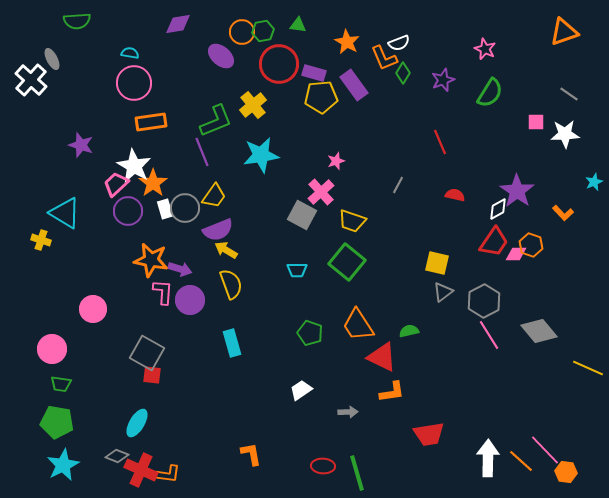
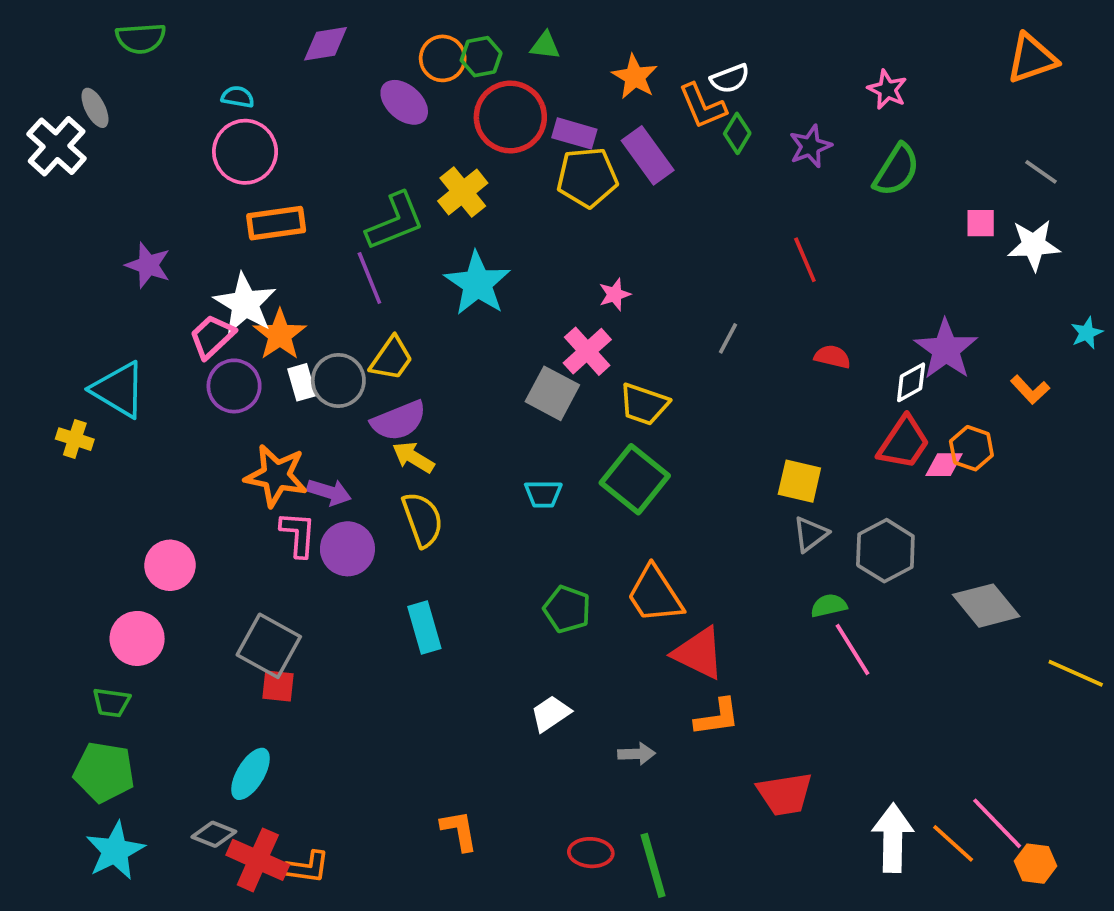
cyan star: (261, 155) -> (477, 283), turned -30
green semicircle: (409, 331) -> (829, 606), moved
pink line: (489, 335) -> (853, 649), moved
pink circle: (52, 349) -> (137, 638), moved

